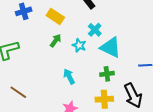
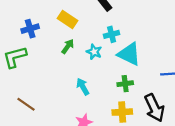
blue cross: (24, 11) -> (30, 29), moved
cyan cross: (95, 30) -> (112, 34), turned 32

